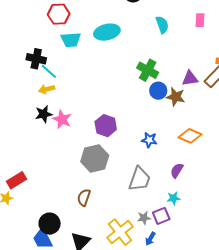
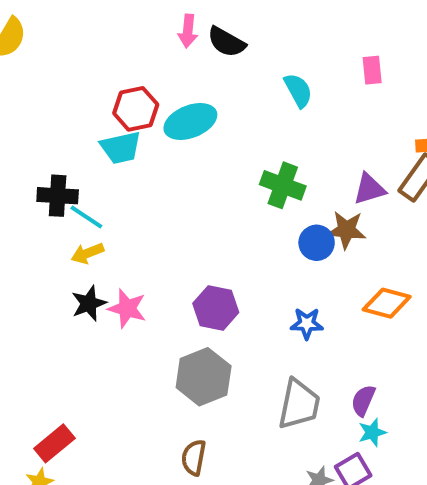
red hexagon: (59, 14) -> (136, 109), moved
blue circle: (158, 91) -> (317, 243), moved
purple semicircle: (177, 170) -> (363, 400), moved

